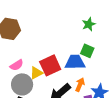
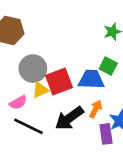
pink semicircle: (17, 65) -> (18, 103), moved
gray circle: (22, 84) -> (33, 69), moved

